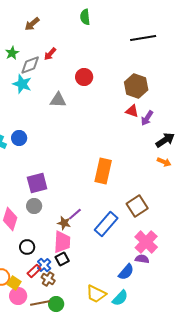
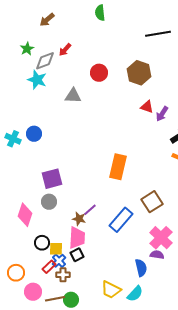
brown hexagon: (136, 86) -> (139, 73), moved
blue semicircle: (126, 272) -> (141, 268), turned -54
brown cross: (48, 279) -> (63, 275), turned -32
yellow square: (14, 283) -> (56, 249), moved, turned -32

